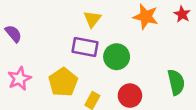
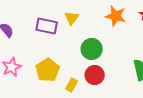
purple rectangle: (85, 47) -> (47, 26), moved
red circle: (130, 96) -> (95, 75), moved

